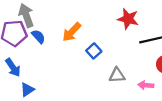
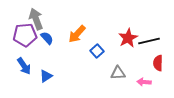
red star: (128, 19) -> (128, 38), moved, turned 30
blue triangle: (27, 90) -> (46, 76), moved

